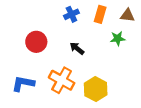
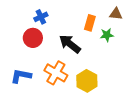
blue cross: (71, 14) -> (41, 17), moved
orange rectangle: (100, 14) -> (90, 23), moved
black arrow: (77, 48) -> (70, 44), size x1.6

